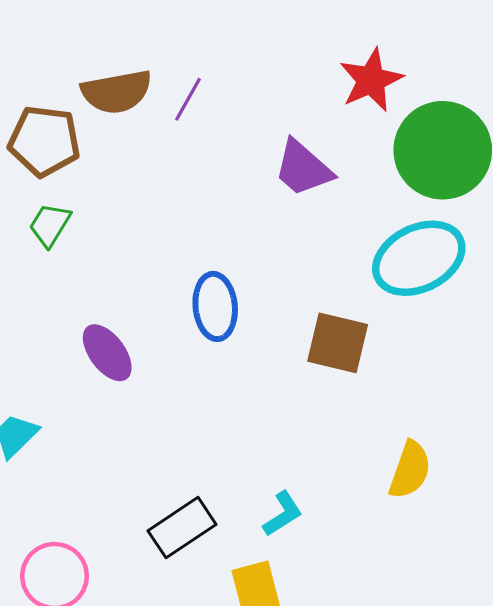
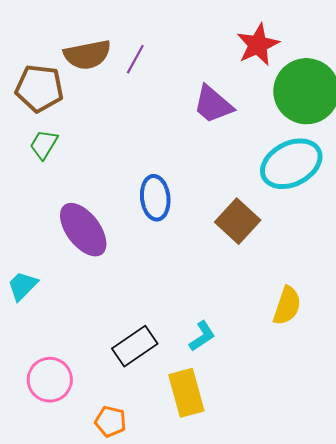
brown square: (338, 343) -> (238, 221), turned 30
purple ellipse: (107, 353) -> (83, 230), size x1.4

